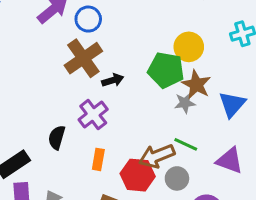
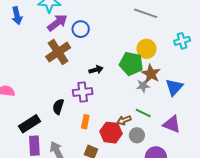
brown cross: (83, 58) -> (58, 52), moved
purple cross: (93, 114) -> (83, 92), turned 30
brown arrow: (157, 156) -> (124, 120), size x0.6

